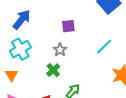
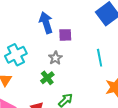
blue arrow: (22, 20) -> (46, 23), moved, turned -60
cyan line: (104, 47) -> (100, 58), turned -60

